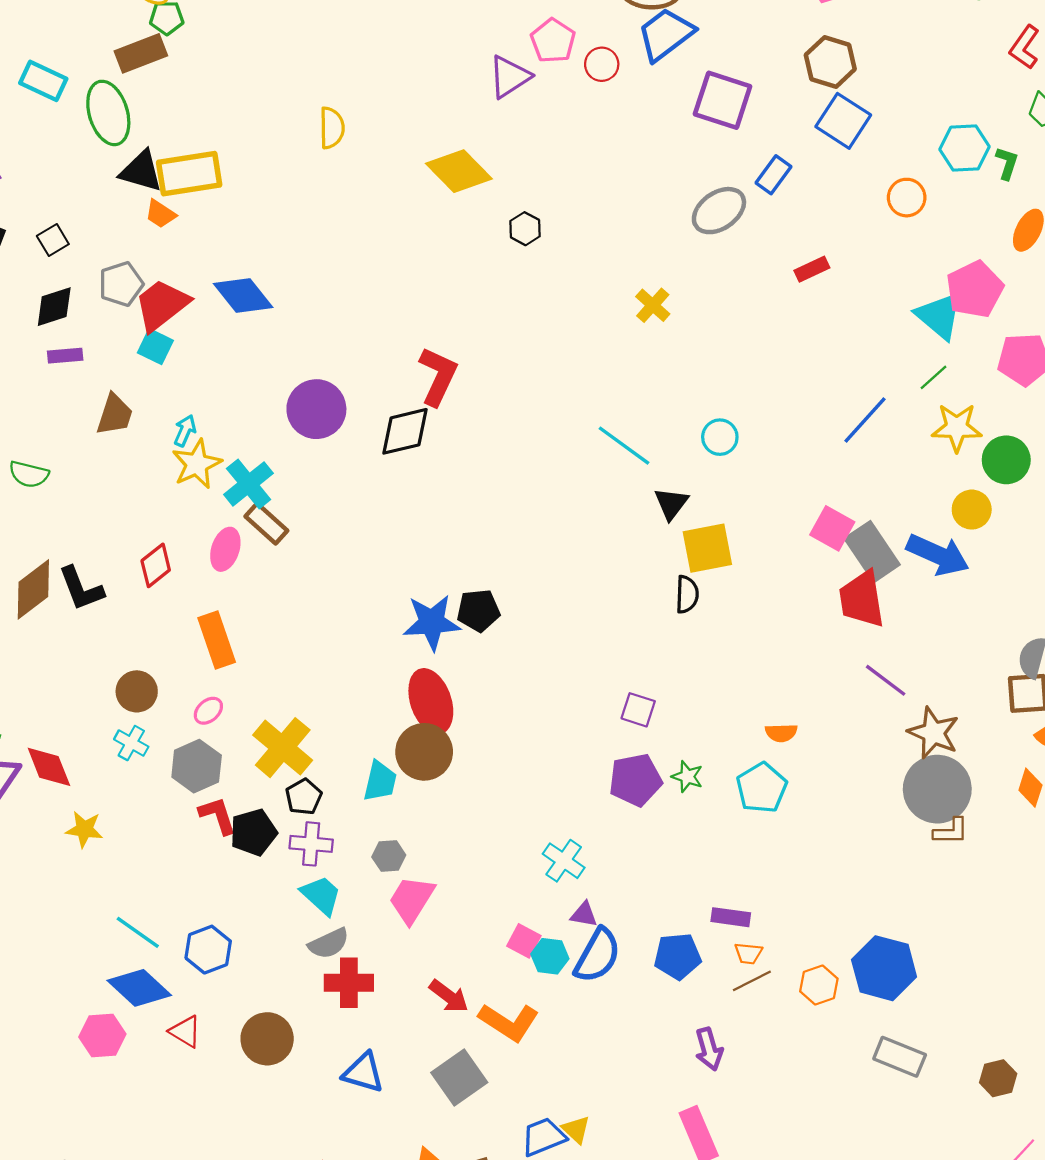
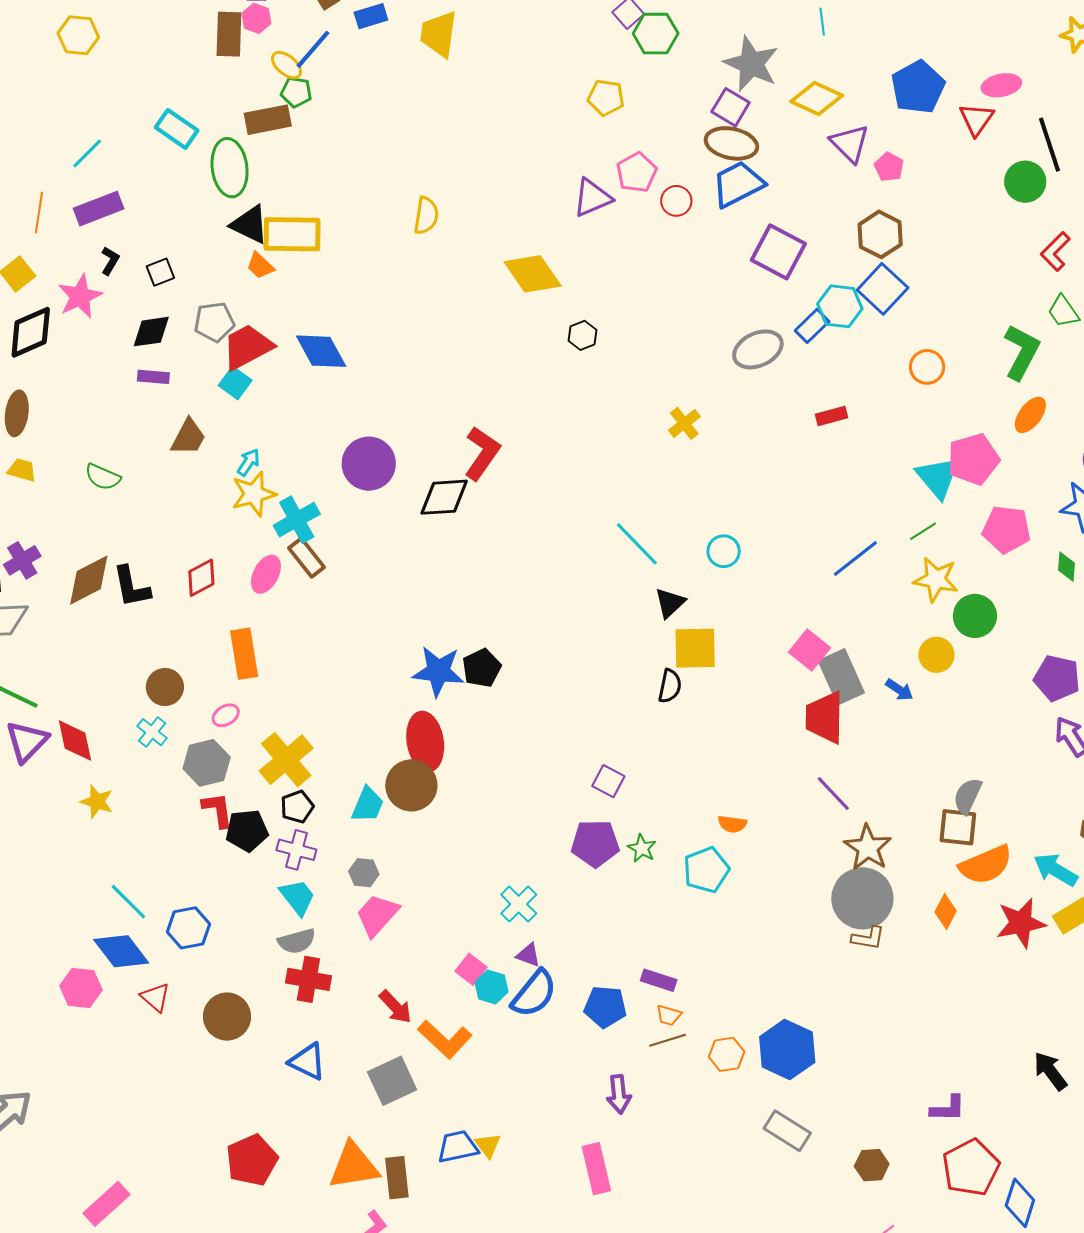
cyan hexagon: (964, 148) -> (840, 306), moved
green L-shape: (1007, 163) -> (1022, 352), size x1.8
blue arrow: (938, 555) -> (899, 690), size x0.5
black pentagon: (478, 610) -> (482, 668), turned -30

